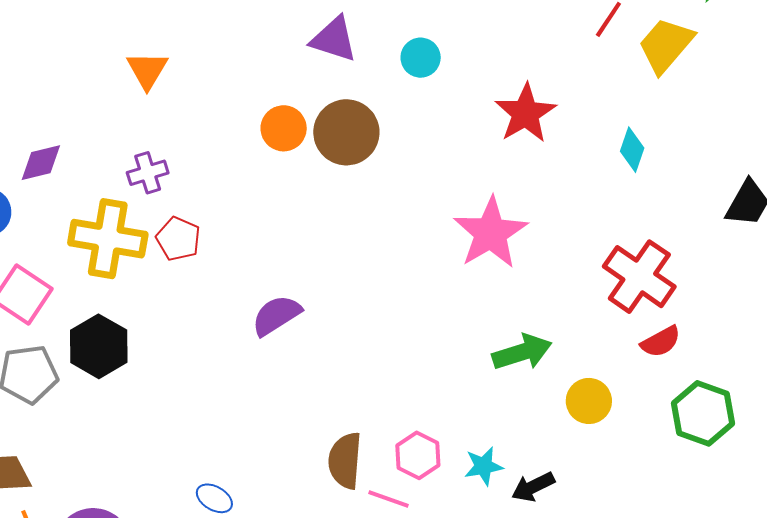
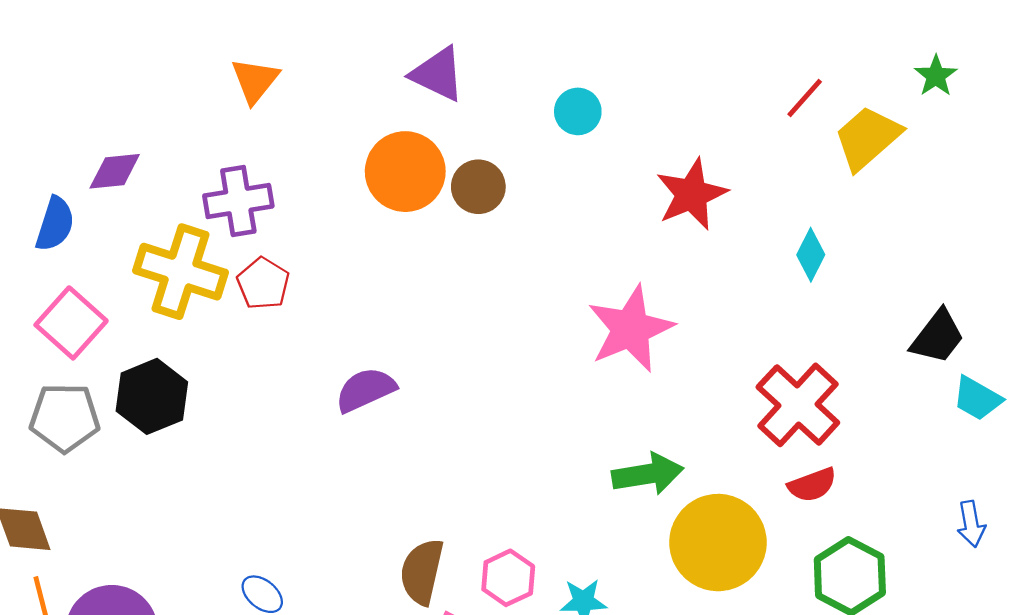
purple triangle: (334, 39) -> (438, 74), moved
orange circle: (284, 128) -> (405, 172), size x1.5
brown circle: (346, 132) -> (478, 187), size x0.7
purple cross: (148, 173) -> (238, 201), size x1.4
yellow circle: (589, 401) -> (718, 543), size x1.8

